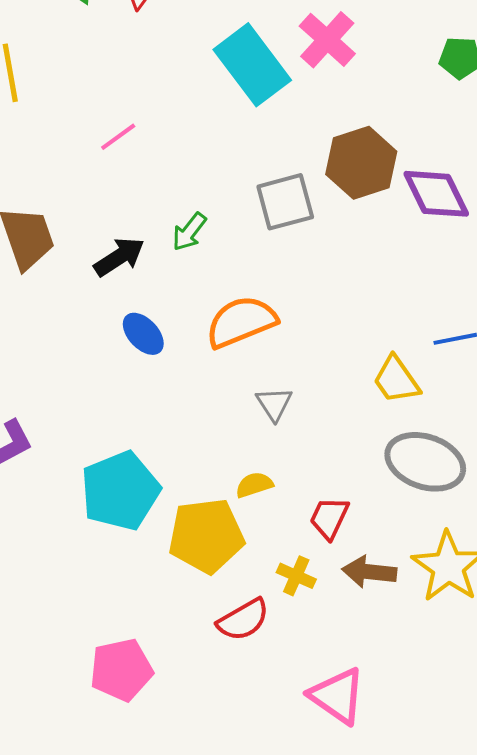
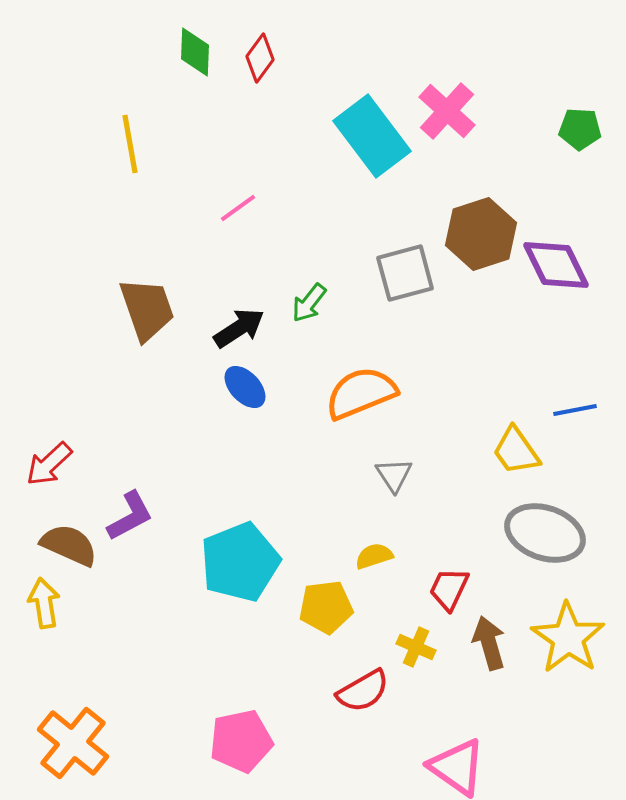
blue ellipse: (143, 334) -> (245, 387), moved
yellow pentagon: (206, 536) -> (326, 607), size x0.7
brown arrow: (369, 572) -> (489, 643), turned 68

